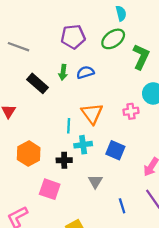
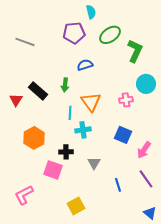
cyan semicircle: (121, 13) -> (91, 12), moved
green arrow: (63, 72) -> (65, 85), moved
black rectangle: (37, 83) -> (38, 91), moved
blue square: (115, 150) -> (123, 135), moved
black cross: (64, 160) -> (66, 152), moved

